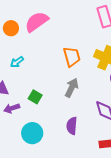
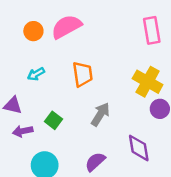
orange trapezoid: (72, 57) -> (83, 74), moved
purple semicircle: (72, 126) -> (95, 162), turned 36

